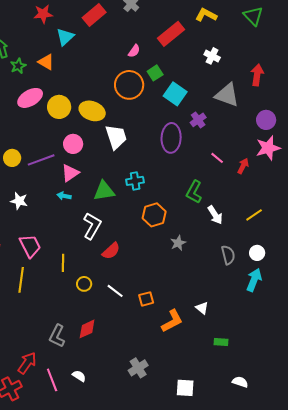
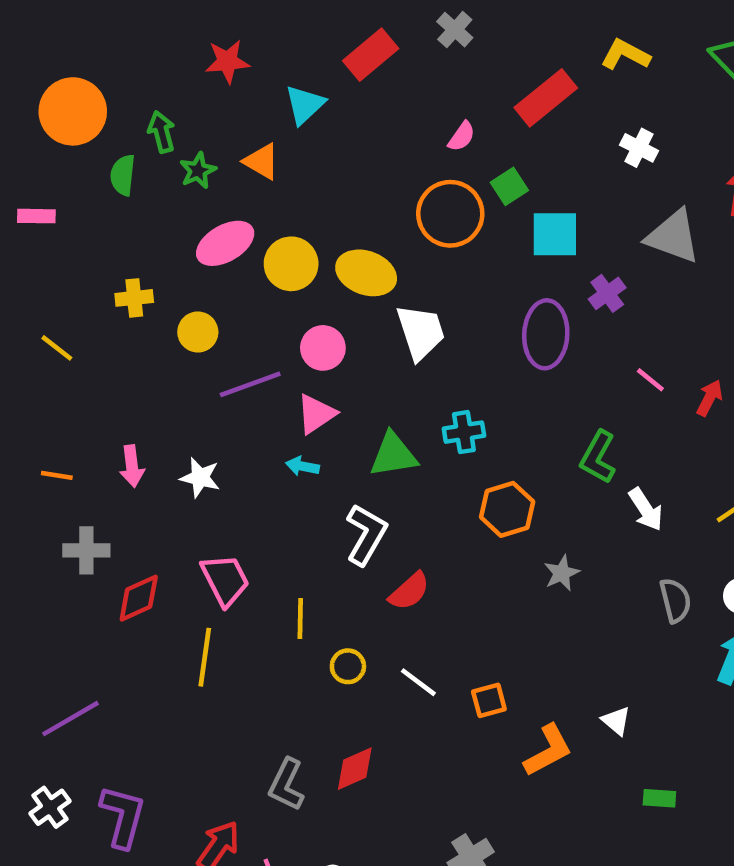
red star: (43, 14) -> (227, 61), moved
cyan square: (175, 94) -> (555, 234), turned -35
yellow circle: (12, 158) -> (198, 332), moved

